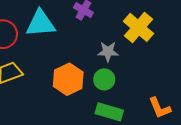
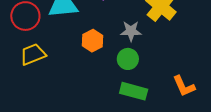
orange hexagon: (68, 79) -> (93, 41), moved, size x0.7

